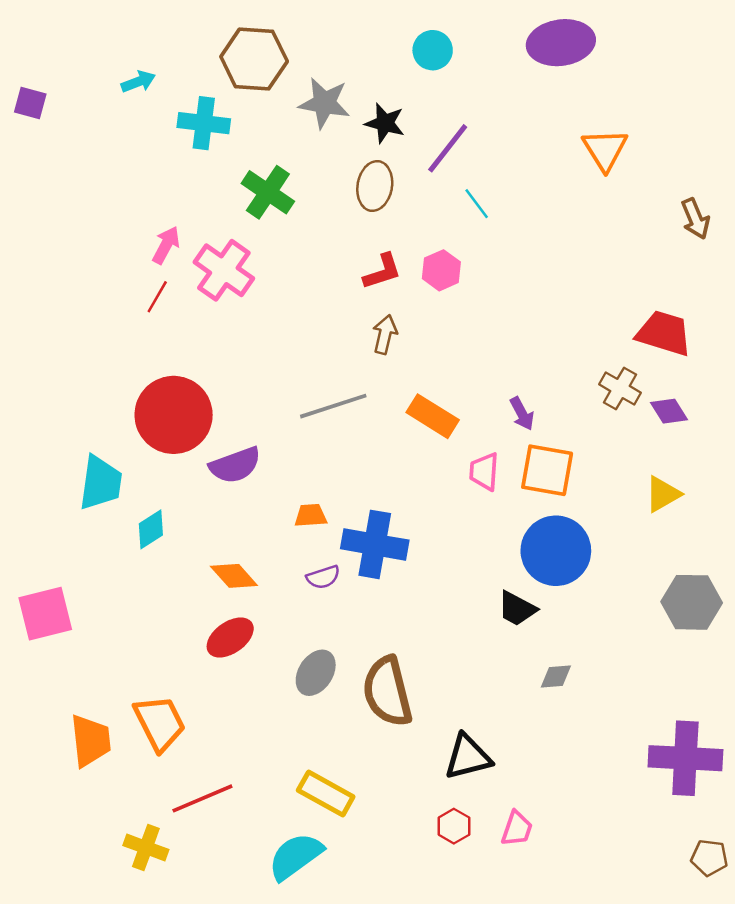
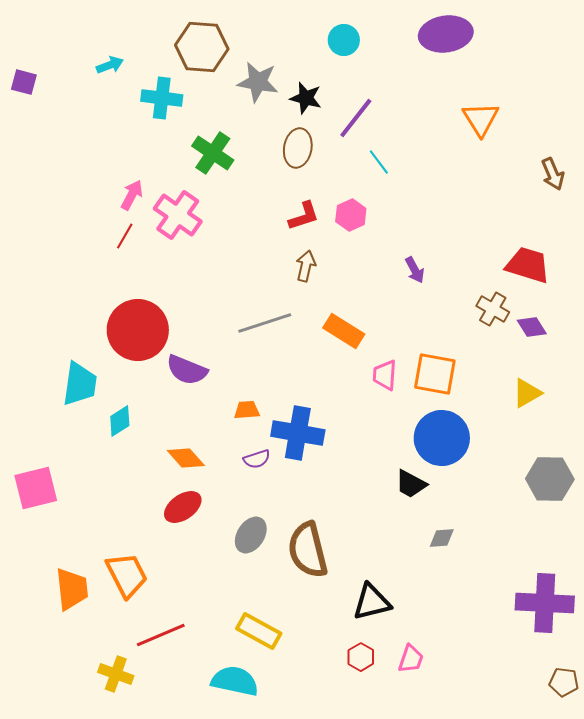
purple arrow: (522, 414) -> (415, 270), moved
purple semicircle: (235, 465) -> (187, 370), turned 42
cyan semicircle: (296, 856) -> (235, 681), turned 48

